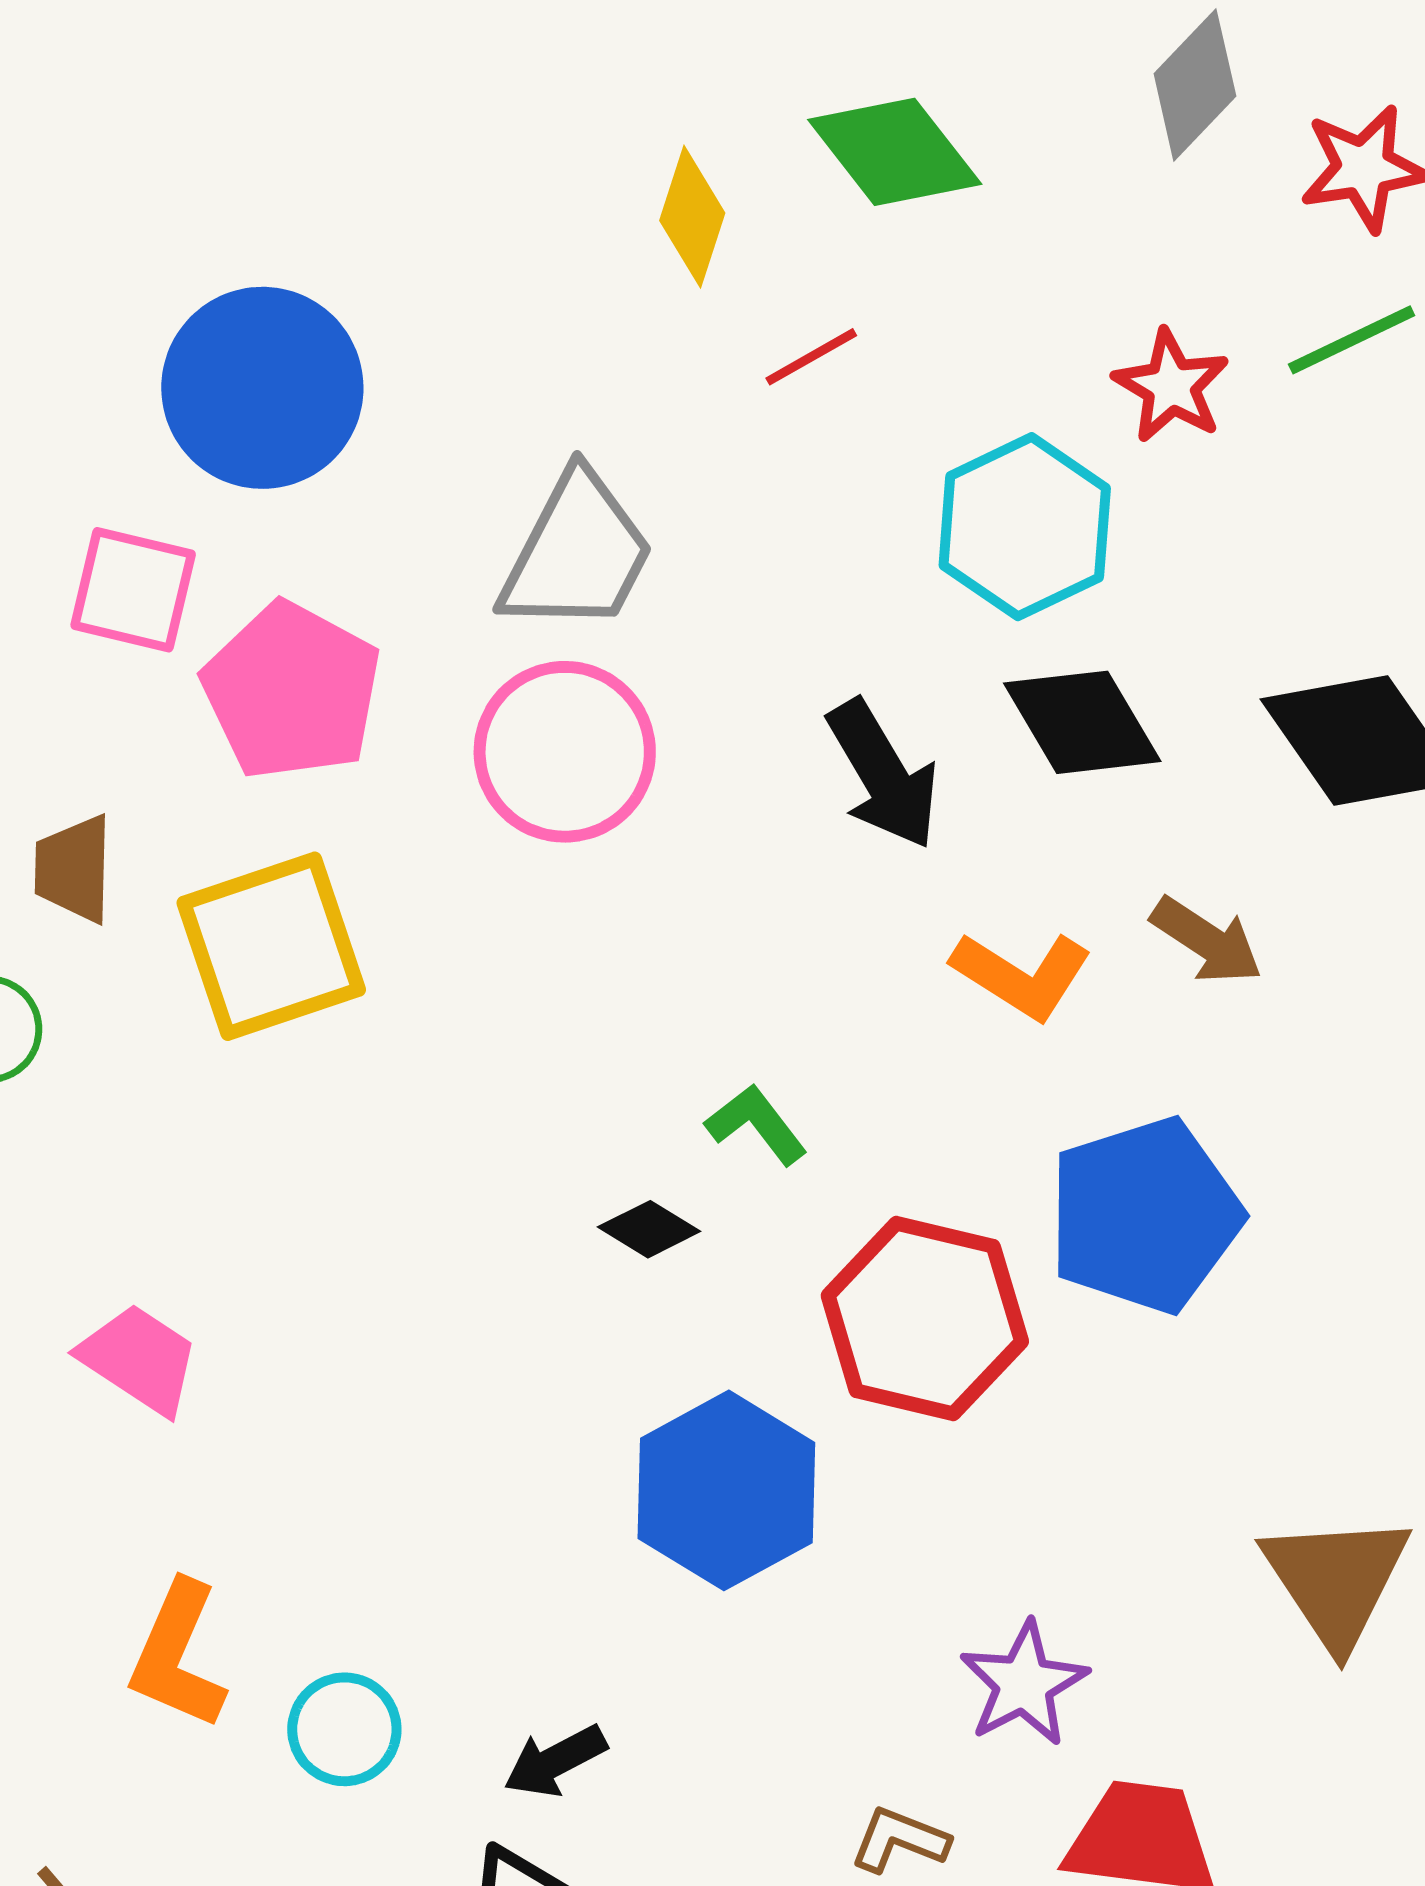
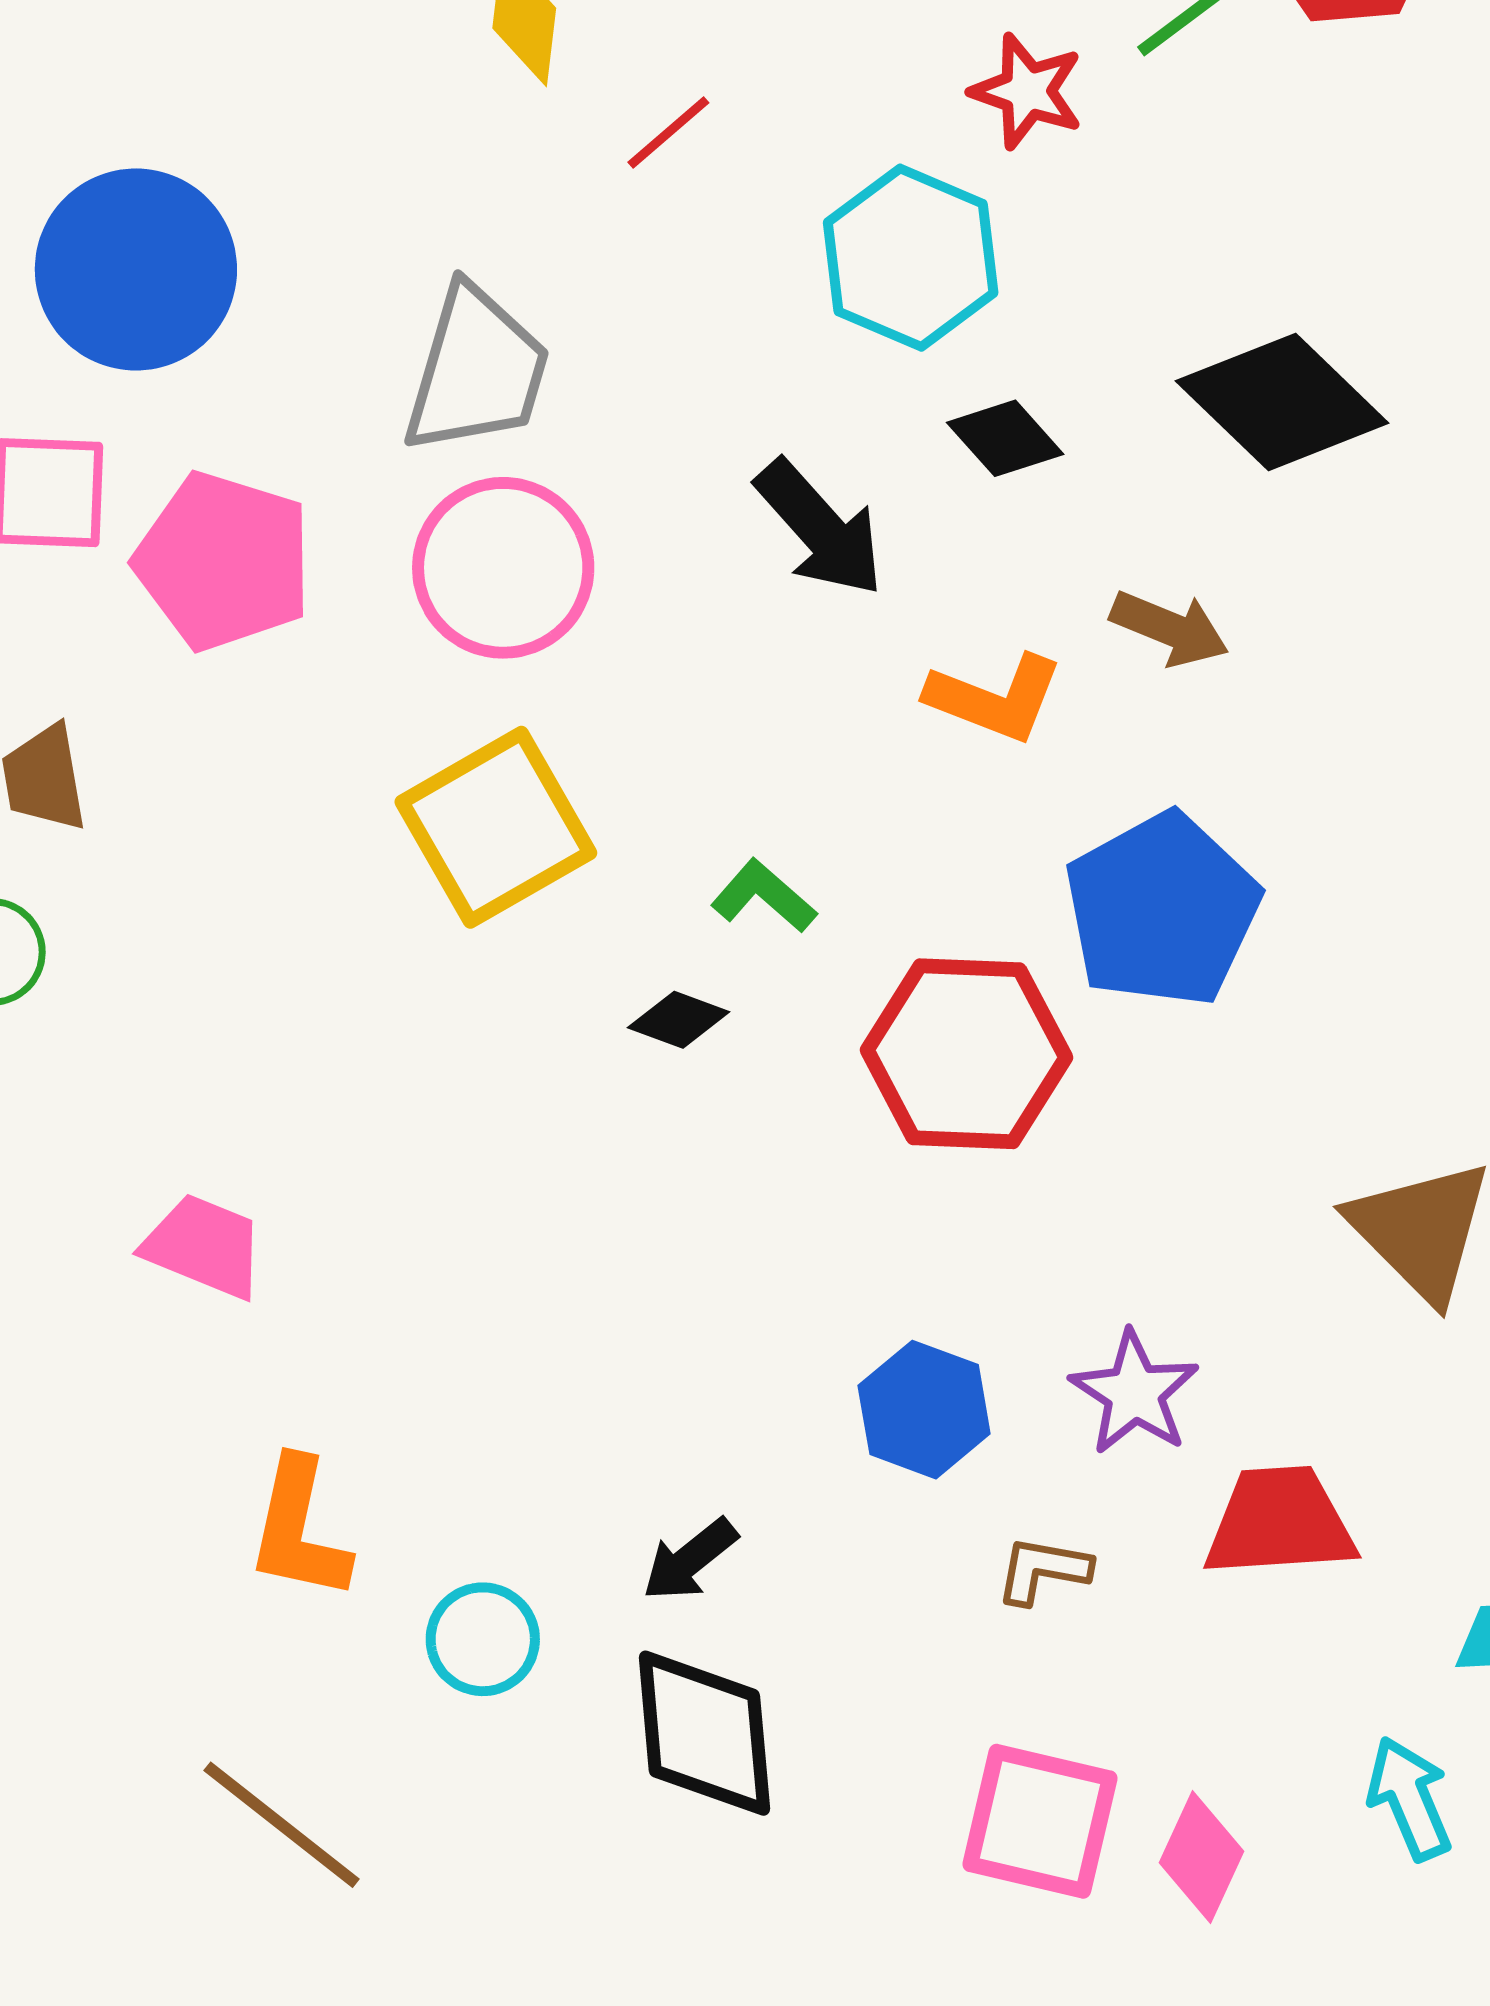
black diamond: (1082, 722) -> (1005, 438), size x0.7
yellow square: (271, 946) -> (496, 827), moved
blue hexagon: (726, 1490) -> (924, 1410), moved, size x0.7
cyan circle: (344, 1729) -> (483, 1639), moved

